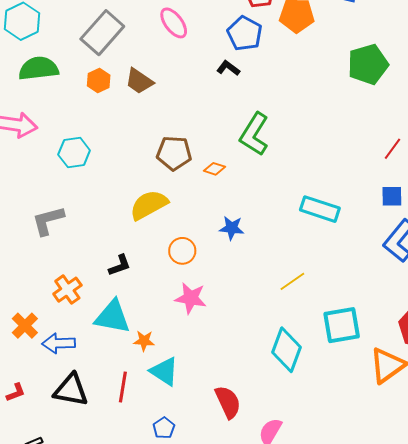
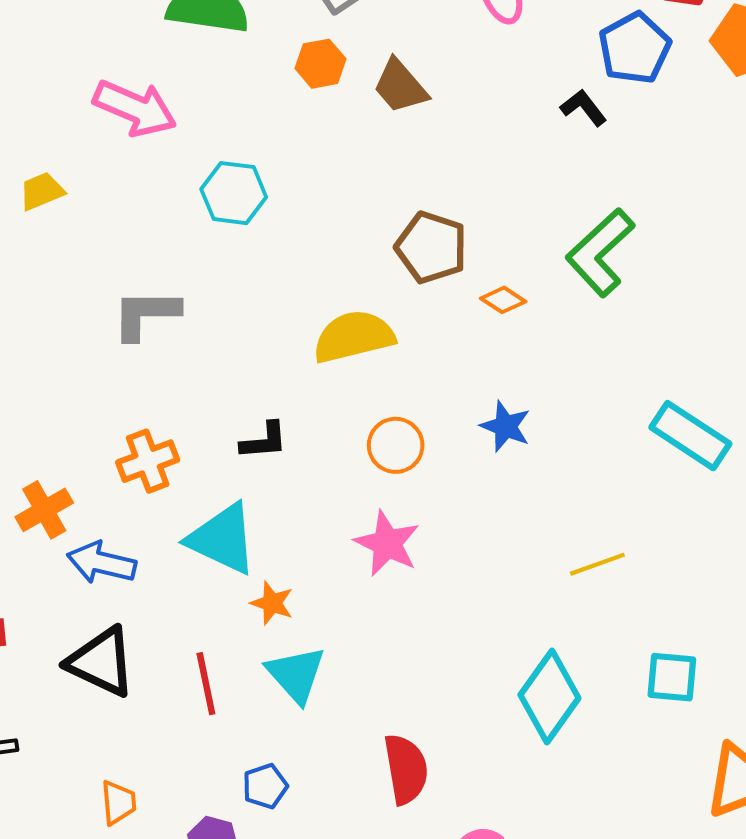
cyan square: (342, 325) -> (672, 677), size x0.7
red line: (123, 387) -> (206, 684), turned -36

